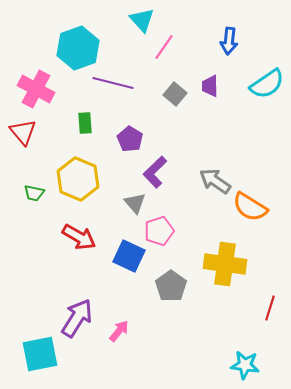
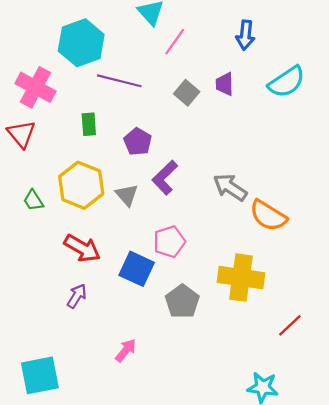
green trapezoid: (34, 193) -> (33, 200), turned 45
gray triangle: (135, 203) -> (127, 195), moved
red line: (270, 308) -> (290, 325), turned 30
purple arrow: (77, 318) -> (77, 296), moved, size x0.6

